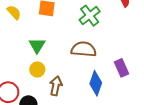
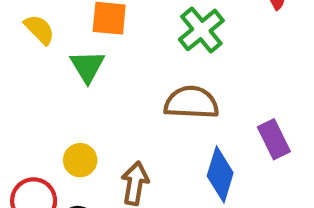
green triangle: (37, 45) -> (87, 66), moved
yellow circle: (37, 69) -> (80, 160), moved

